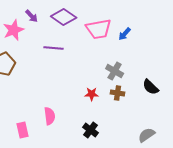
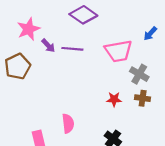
purple arrow: (32, 16) -> (48, 46), moved
pink trapezoid: (99, 29) -> (118, 51), moved

